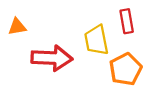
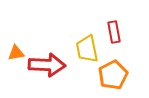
orange triangle: (17, 27) -> (16, 53), moved

